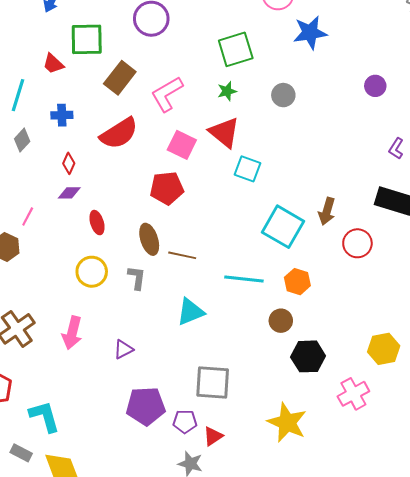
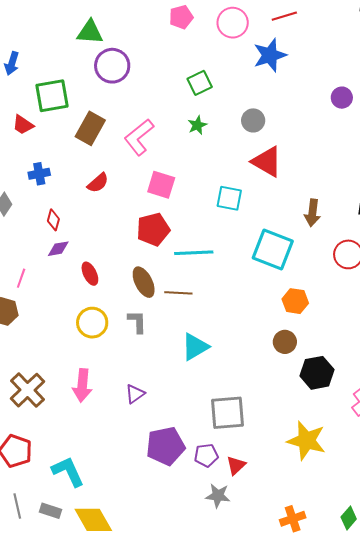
green square: (236, 49) -> (200, 83), size x0.7
red triangle: (224, 132) -> (267, 162), moved
red semicircle: (119, 133) -> (98, 183), size x0.6
brown arrow: (327, 211) -> (312, 213), moved
cyan line: (244, 279) -> (194, 253), moved

